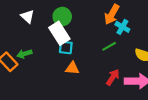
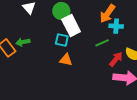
cyan cross: (122, 27) -> (116, 26), turned -32
white rectangle: (59, 33) -> (71, 26), moved
red arrow: (113, 77) -> (116, 59), moved

